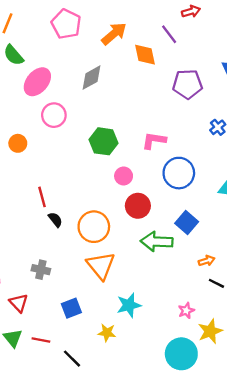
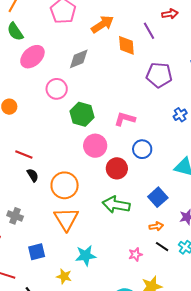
pink circle: (54, 115) -> (57, 89), moved
blue circle: (179, 173) -> (142, 149), size x0.7
pink circle: (124, 176) -> (95, 146), size x1.5
red line: (42, 197) -> (24, 155), turned -60
red circle: (138, 206) -> (117, 168), moved
blue square: (187, 223) -> (158, 197), moved
pink star: (186, 311) -> (135, 254), moved

